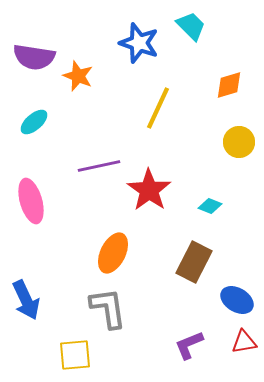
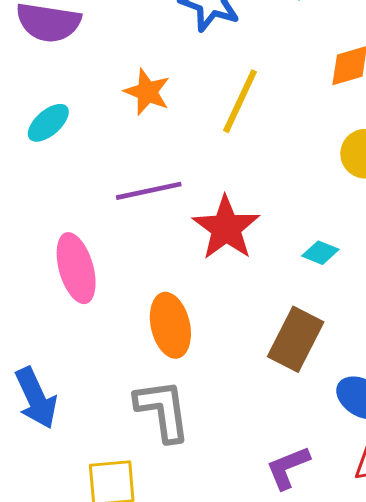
orange star: (78, 76) -> (147, 92), moved
pink ellipse: (31, 201) -> (76, 268), moved
orange ellipse: (113, 253) -> (170, 325), turned -39

